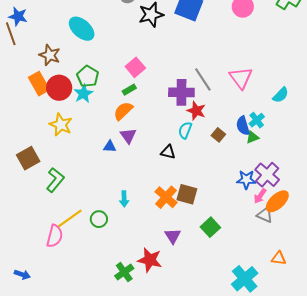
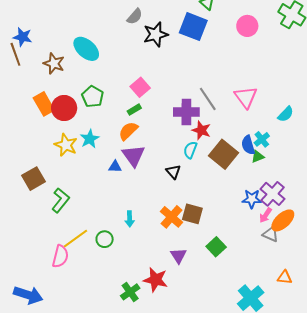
brown star: (50, 55) -> (54, 63), moved
cyan star: (83, 94) -> (90, 139), moved
brown square: (218, 135) -> (224, 154), size x2.0
purple triangle: (128, 136) -> (133, 156), size x1.4
black triangle: (168, 152) -> (173, 172), turned 35
blue arrow: (22, 274) -> (28, 295), size x1.8

